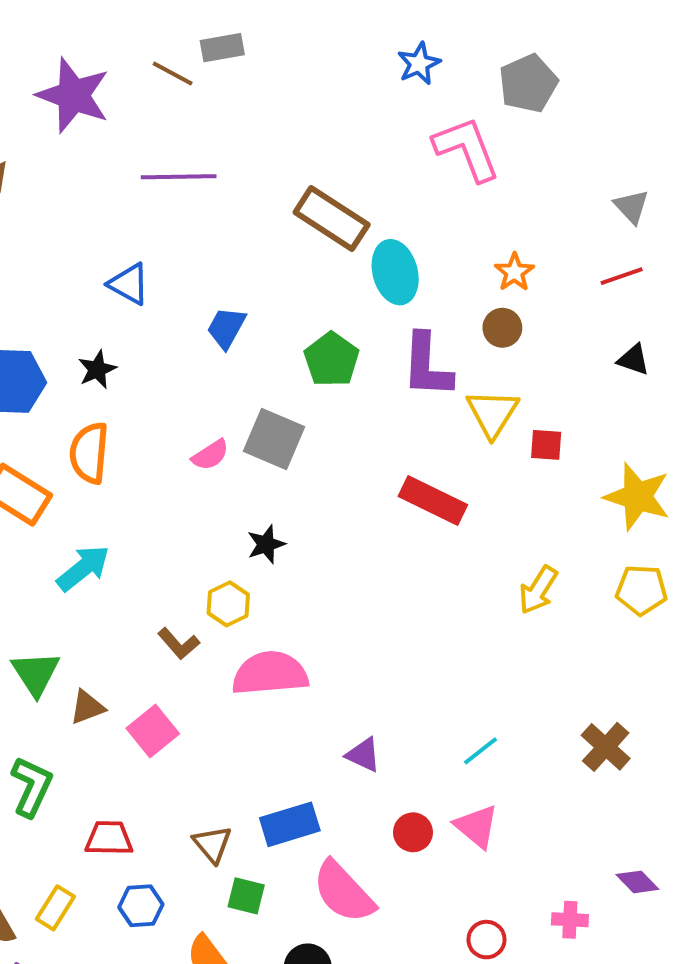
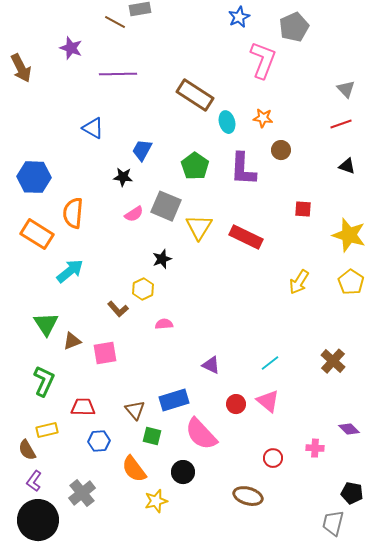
purple star: (73, 95) -> (71, 48), moved, size x0.6
pink L-shape: (467, 149) -> (263, 60), turned 42
cyan ellipse: (395, 272) -> (227, 122), size x0.7
orange star: (514, 272) -> (263, 118), moved, turned -30
black star: (97, 369) -> (123, 177), moved, turned 30
yellow triangle: (492, 413) -> (199, 227), moved
yellow pentagon: (641, 590) -> (351, 282), turned 30
pink semicircle: (270, 673) -> (164, 324), size x0.5
pink square: (153, 731) -> (105, 353), turned 30
yellow rectangle: (55, 908) -> (47, 430), moved, turned 45

